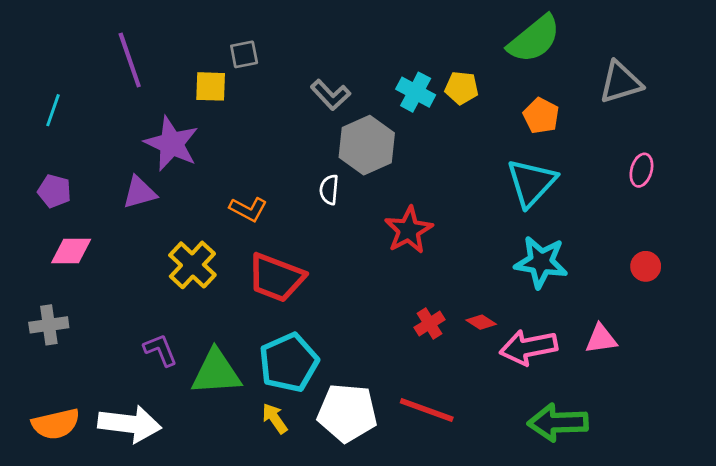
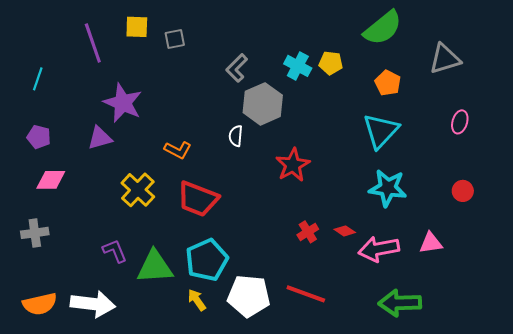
yellow square: (211, 86) -> (137, 27), moved
gray L-shape: (331, 95) -> (237, 68), turned 88

